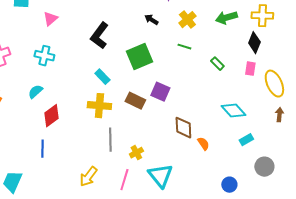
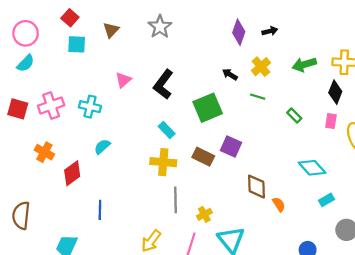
pink triangle: (50, 19) -> (123, 80), moved
black arrow: (151, 20) -> (230, 74), moved
cyan cross: (44, 56) -> (90, 107), moved
cyan semicircle: (35, 92) -> (102, 147), moved
red diamond: (51, 116) -> (72, 173), moved

